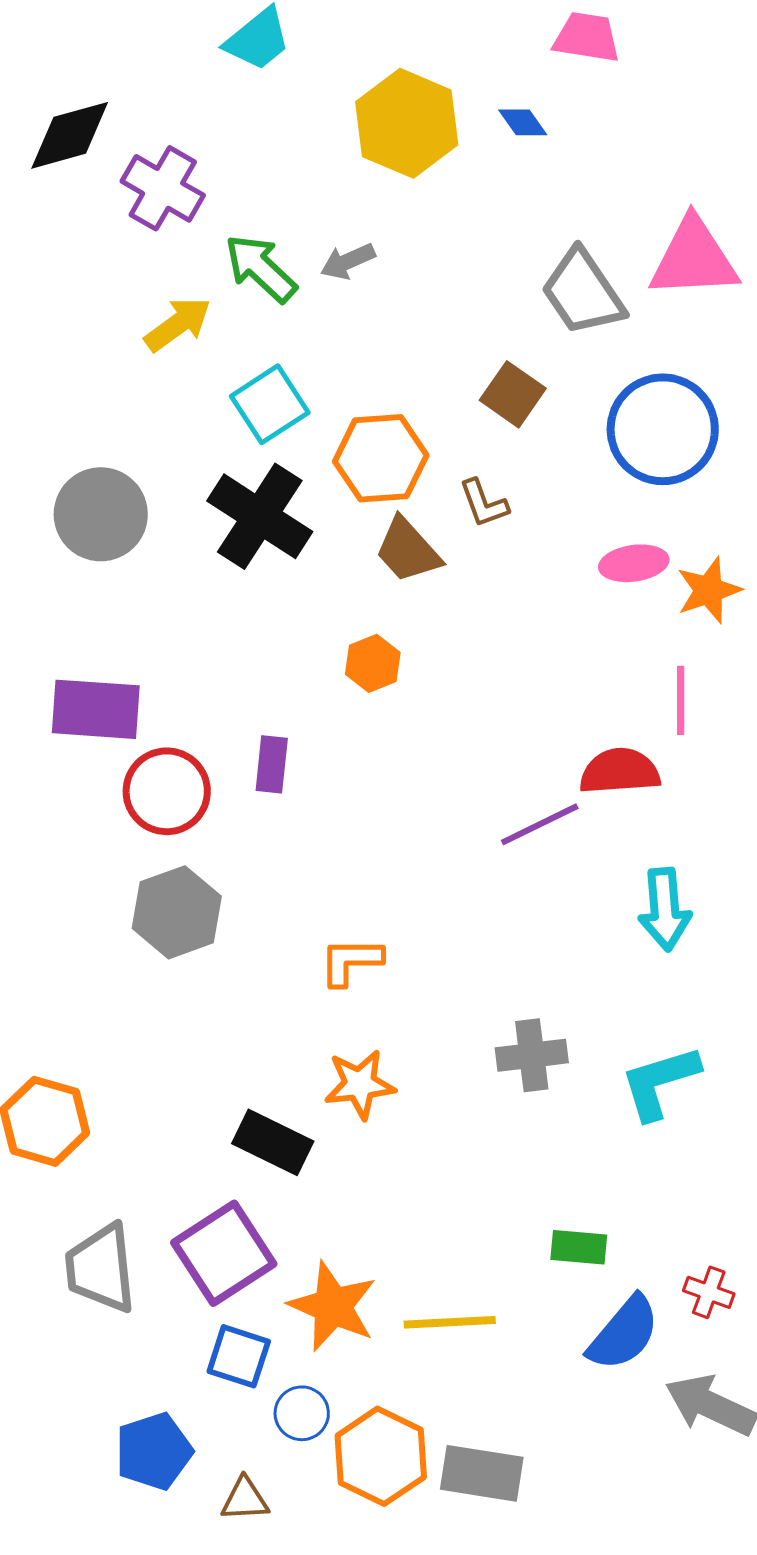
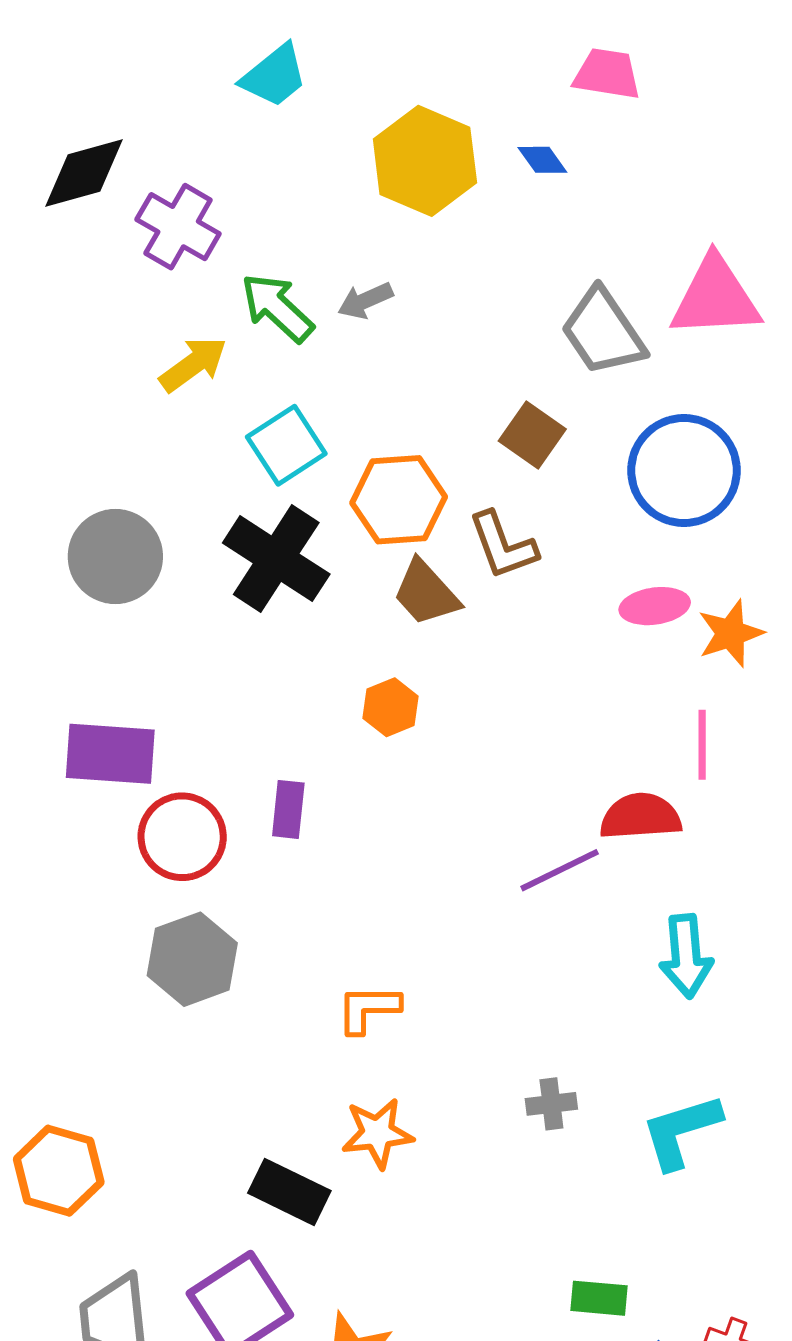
brown L-shape: (484, 503) -> (503, 545), size x1.4
gray cross: (532, 1055) -> (551, 1104), size x0.7

